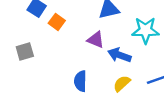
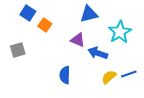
cyan star: (145, 30) -> (120, 32), turned -30
yellow semicircle: (122, 83) -> (109, 77), moved

